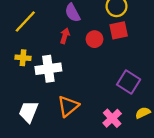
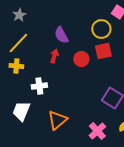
yellow cross: (23, 58) -> (16, 66), moved
white cross: (48, 69) -> (39, 86), size x0.7
white trapezoid: (29, 112) -> (21, 111), moved

